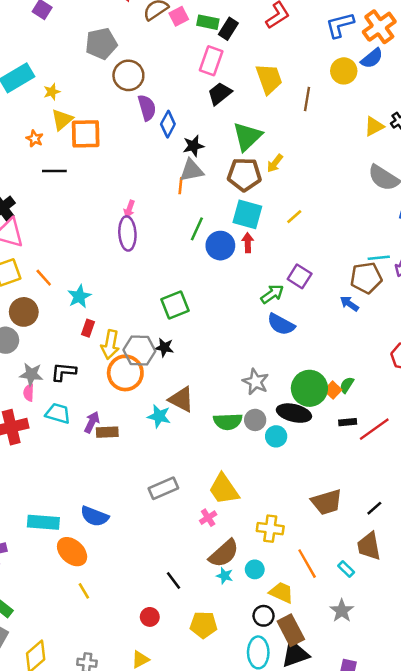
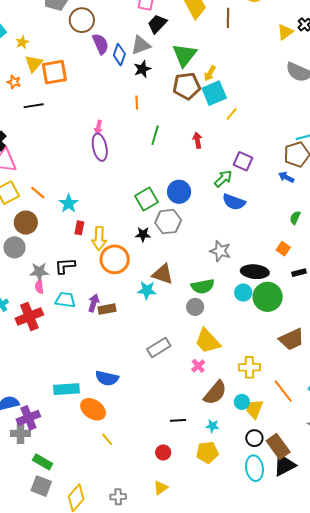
gray triangle: (192, 170) -> (141, 45), moved
cyan square: (247, 214) -> (214, 93), moved, turned -30
blue circle: (220, 246) -> (179, 192), moved
gray hexagon: (139, 351) -> (168, 222), moved
green semicircle: (347, 385) -> (295, 218), moved
green circle: (309, 388) -> (268, 297), moved
gray circle: (255, 420) -> (195, 307), moved
cyan star: (225, 576) -> (212, 426), moved
black line: (174, 580) -> (178, 420), turned -49
yellow trapezoid: (281, 592) -> (254, 409), moved, turned -85

